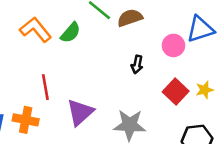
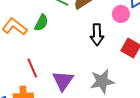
black arrow: (137, 64) -> (97, 35), size x1.5

